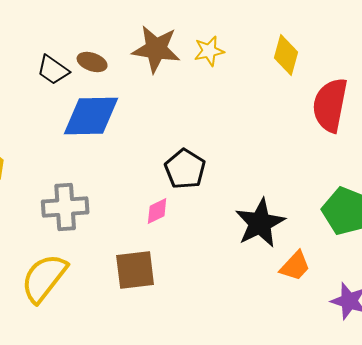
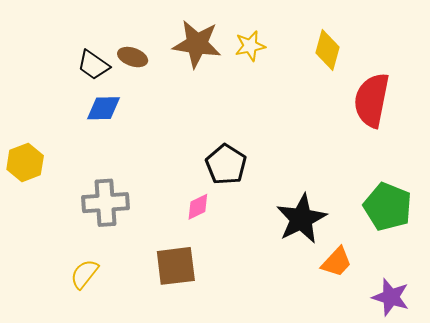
blue diamond: (91, 116) -> (103, 108), moved, size x0.6
yellow semicircle: (44, 278) -> (84, 274), size x0.6

